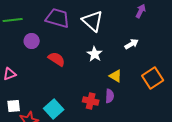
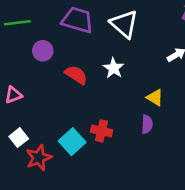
white star: (95, 54) -> (114, 68), moved
red cross: (91, 101) -> (102, 131), moved
white square: (14, 106) -> (19, 138), turned -32

